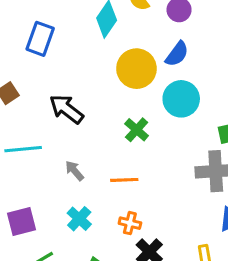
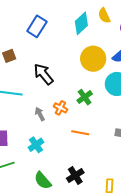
orange line: (124, 180) -> (80, 133), moved
orange cross: (130, 223) -> (60, 108), moved

